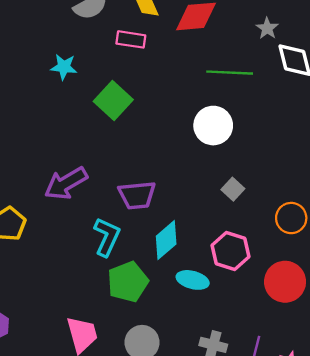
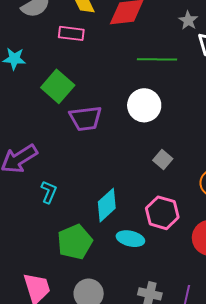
purple trapezoid: (137, 195) -> (86, 118), moved
cyan L-shape: (107, 237) -> (49, 192), moved, size x0.7

